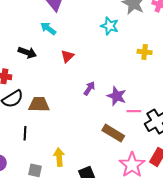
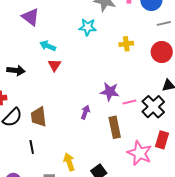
cyan arrow: (48, 28) -> (48, 46), moved
purple arrow: (89, 88) -> (85, 112), moved
brown trapezoid: (39, 104) -> (39, 117), turned -85
brown rectangle: (113, 133) -> (115, 127), turned 60

